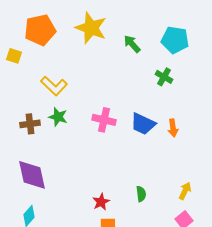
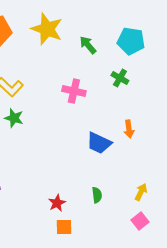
pink cross: (104, 120) -> (74, 91), moved
blue trapezoid: (143, 124) -> (99, 143), moved

